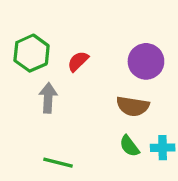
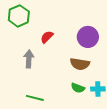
green hexagon: (32, 53) -> (19, 16), moved
green semicircle: (129, 146) -> (78, 88), turned -32

